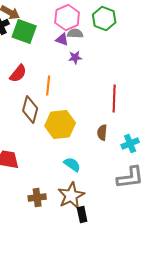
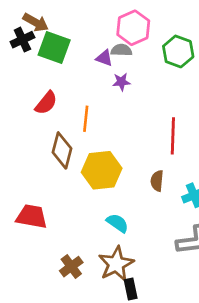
pink hexagon: (67, 18) -> (133, 28), moved
green hexagon: (104, 18) -> (178, 51), moved
brown cross: (37, 198) -> (71, 267), turned -30

